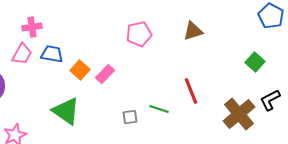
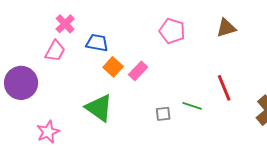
pink cross: (32, 27) -> (65, 24), turned -36
pink pentagon: (139, 34) -> (172, 31), turned 30
blue trapezoid: (52, 54) -> (97, 43), moved

